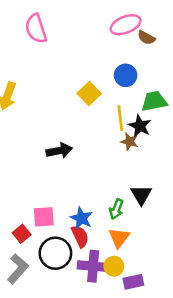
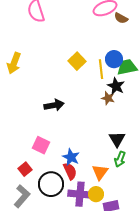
blue circle: (126, 75) -> (114, 59), moved
yellow line: (120, 118) -> (101, 69), moved
green arrow: (116, 209) -> (120, 159), moved
pink square: (44, 217) -> (41, 145), moved, turned 30

